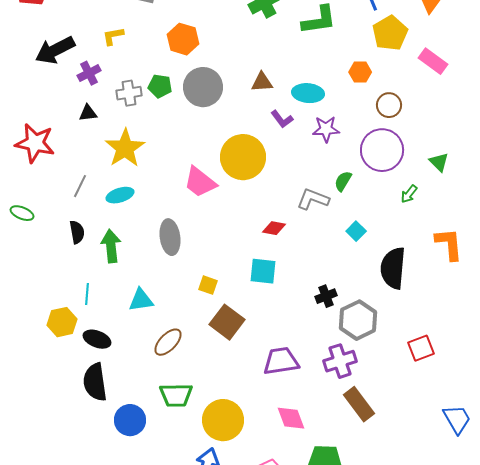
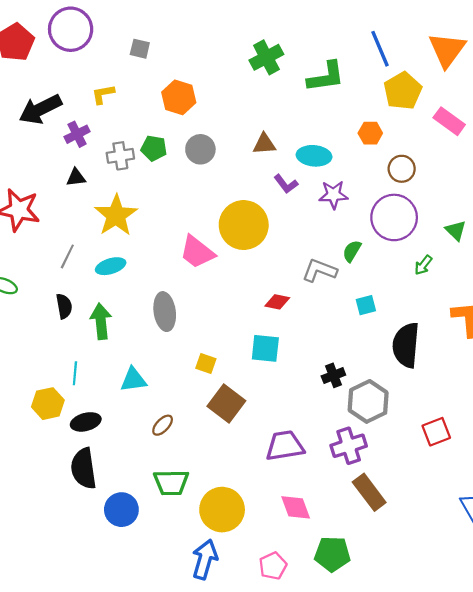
gray circle: (203, 87) -> (200, 149), size x0.7
cyan square: (356, 231) -> (366, 305), turned 30
black ellipse: (97, 339) -> (86, 422), turned -36
brown ellipse: (168, 342) -> (163, 425), size x0.7

